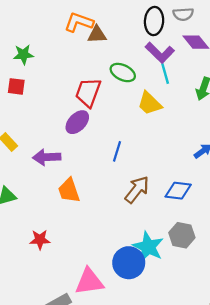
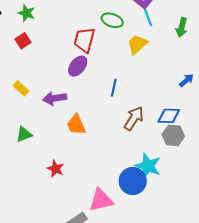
green star: (23, 54) -> (27, 13), turned 30
red square: (16, 86) -> (23, 41), turned -35
yellow trapezoid: (150, 103) -> (137, 44), turned 100
gray hexagon: (182, 235) -> (173, 135), moved
red star: (40, 240) -> (56, 169), turned 30

